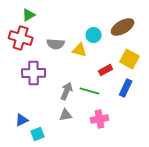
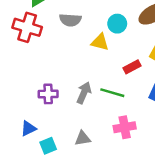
gray semicircle: (56, 44) -> (70, 20), moved
purple cross: (34, 73) -> (48, 94), moved, size x0.7
gray triangle: (66, 115) -> (83, 138), moved

